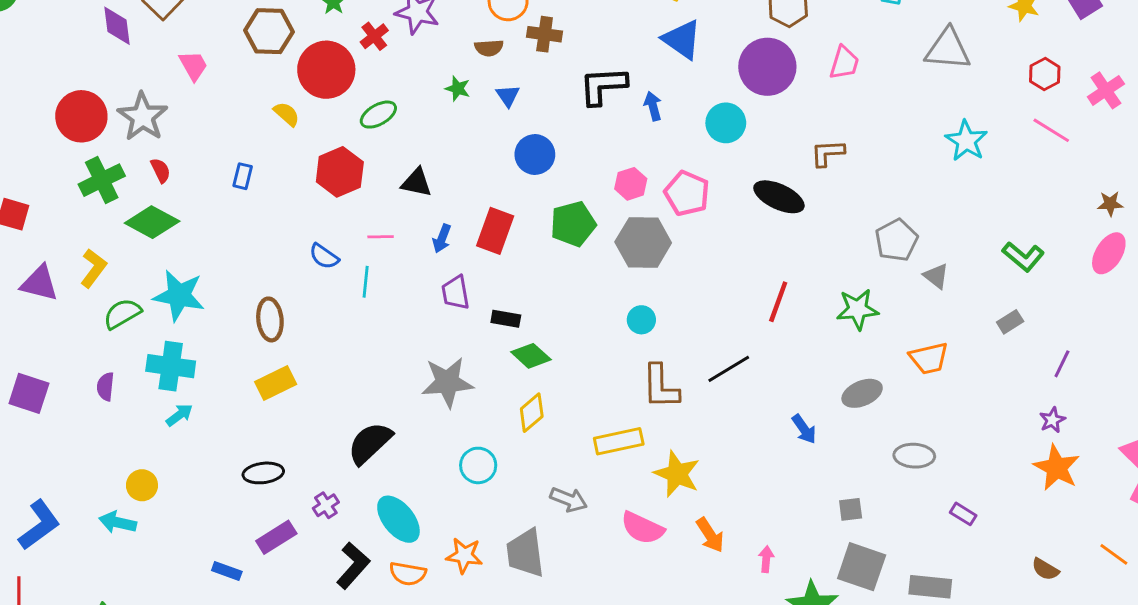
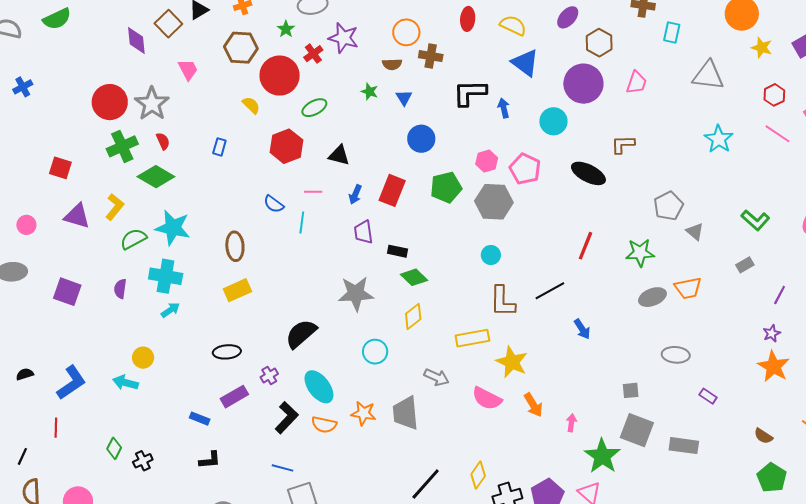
gray ellipse: (862, 393) -> (652, 297), moved
blue arrow: (804, 429) -> (582, 329), moved

